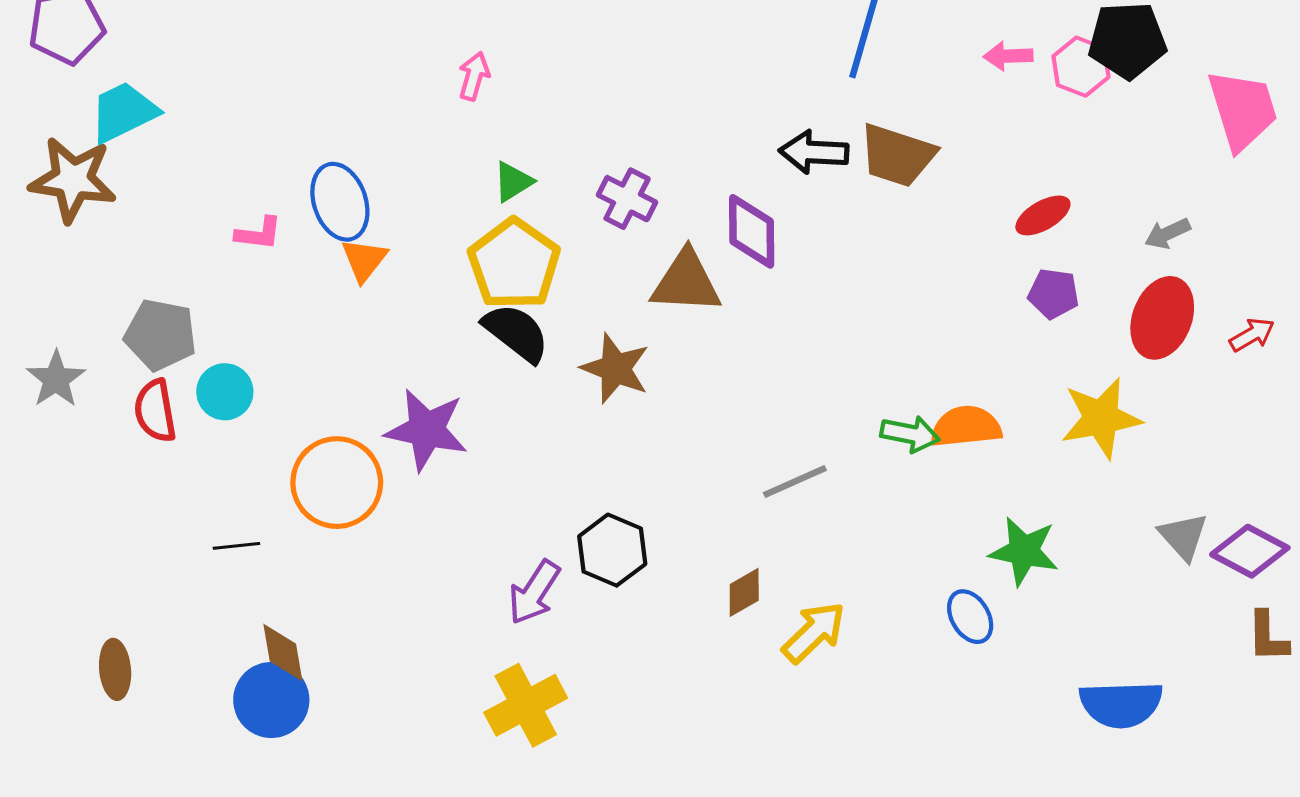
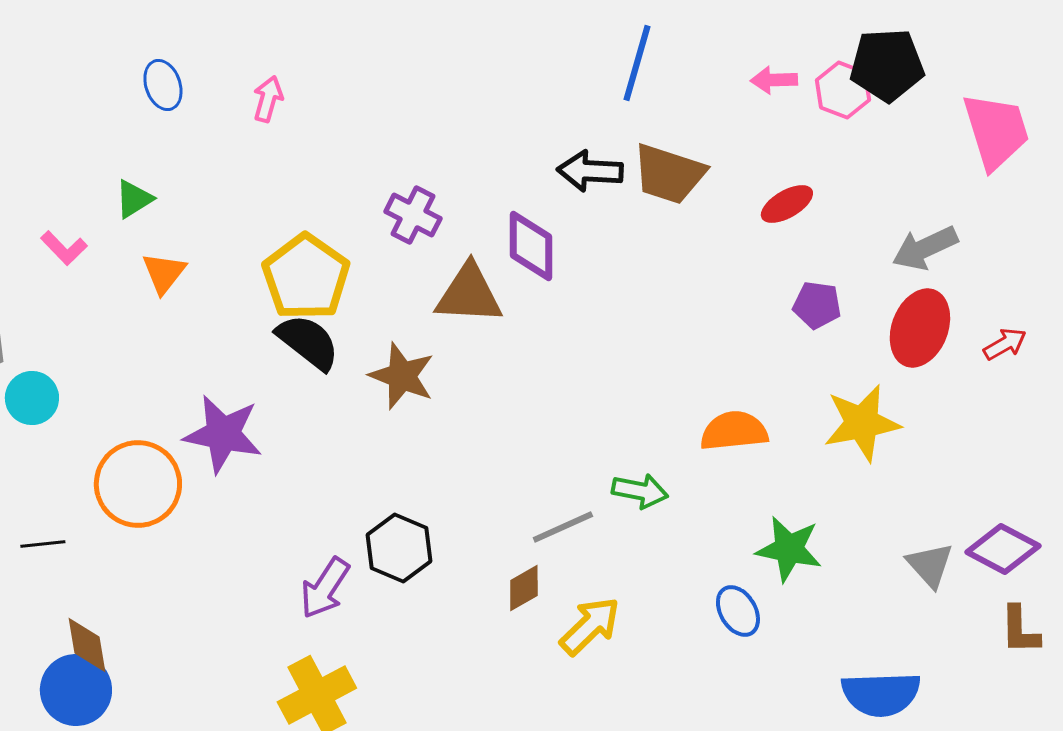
green triangle: (513, 182) -> (134, 199), moved
blue ellipse: (340, 202) -> (163, 85), moved, size x0.7
red ellipse: (1043, 215) -> (787, 204), moved
pink L-shape: (259, 233) -> (64, 248), turned 39
gray arrow: (1167, 233) -> (925, 248), size x1.5
green arrow: (910, 434) -> (640, 491), moved
gray line: (795, 481) -> (563, 527), moved
gray triangle: (1183, 536) -> (930, 565), moved

